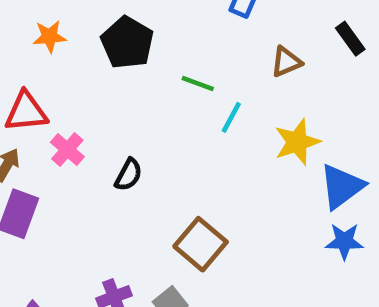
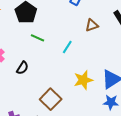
green line: (198, 83) -> (38, 38), moved
yellow star: (297, 142) -> (83, 80), moved

